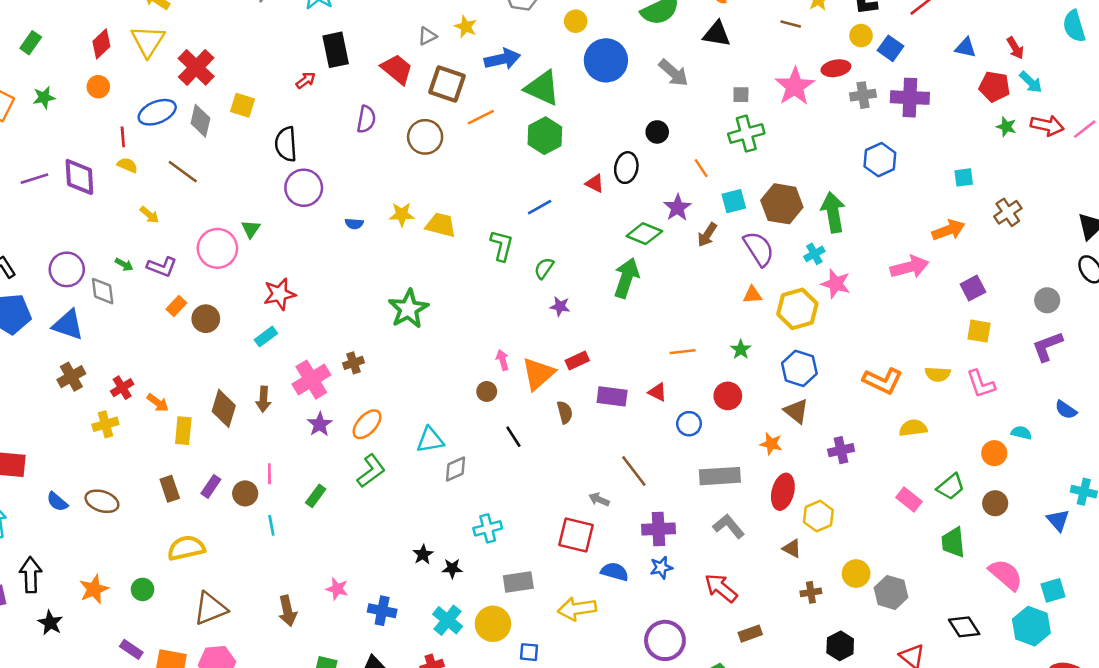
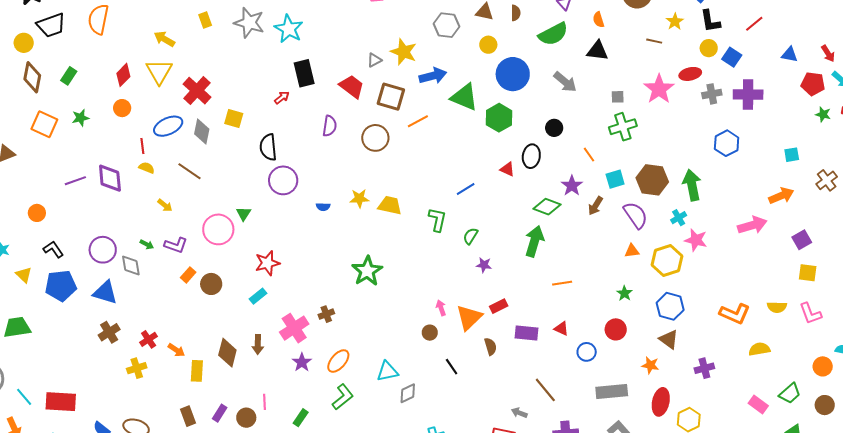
yellow star: (466, 27) -> (404, 52), size x1.5
green hexagon: (545, 136) -> (499, 118), moved
orange line: (683, 352) -> (562, 283), moved

